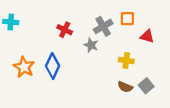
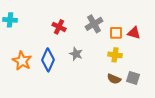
orange square: (127, 19) -> (116, 33), moved
gray star: (91, 45) -> (76, 54), moved
gray square: (146, 86) -> (133, 78), turned -32

